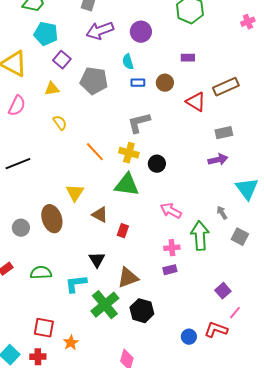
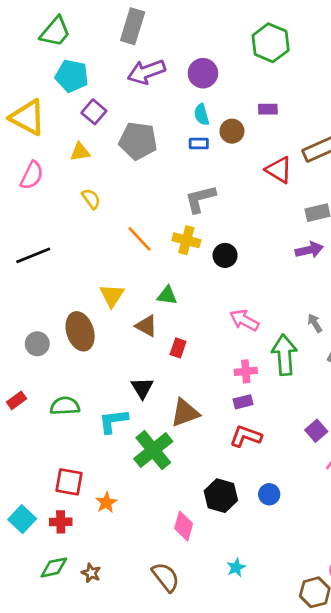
cyan semicircle: (128, 62) -> (202, 115), moved
brown circle: (165, 83) -> (232, 131), moved
green triangle: (127, 185) -> (167, 295), moved, size x0.6
black hexagon: (142, 311) -> (221, 496), moved
red L-shape: (216, 330) -> (246, 436), moved

